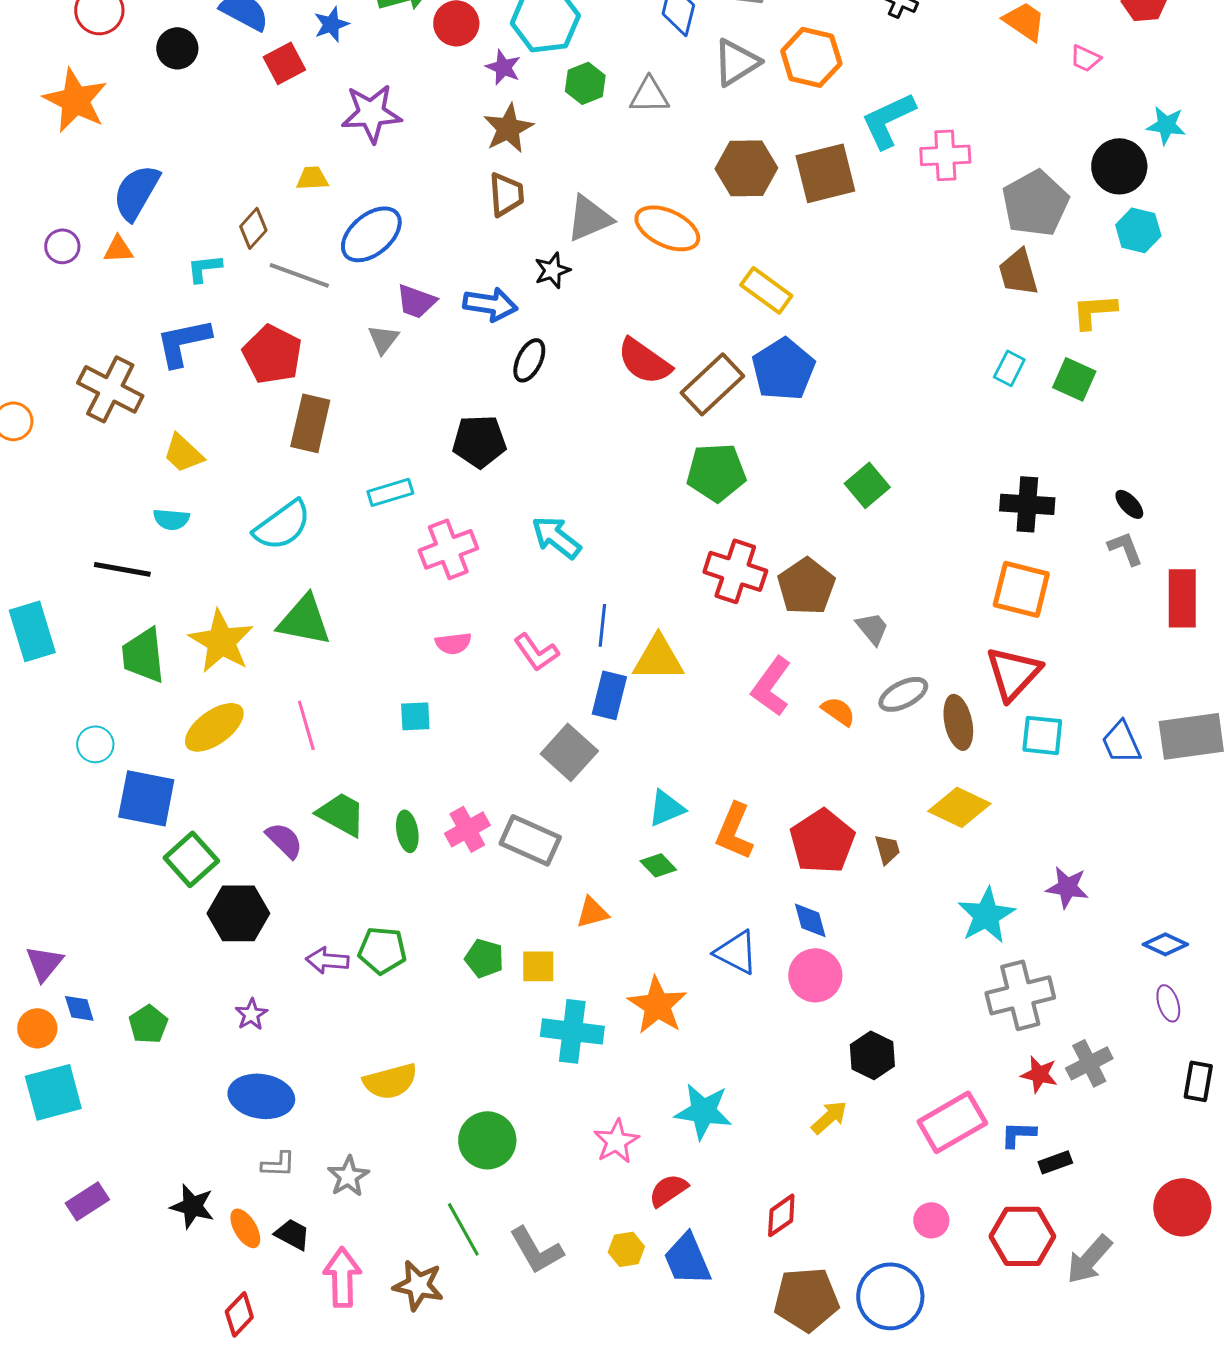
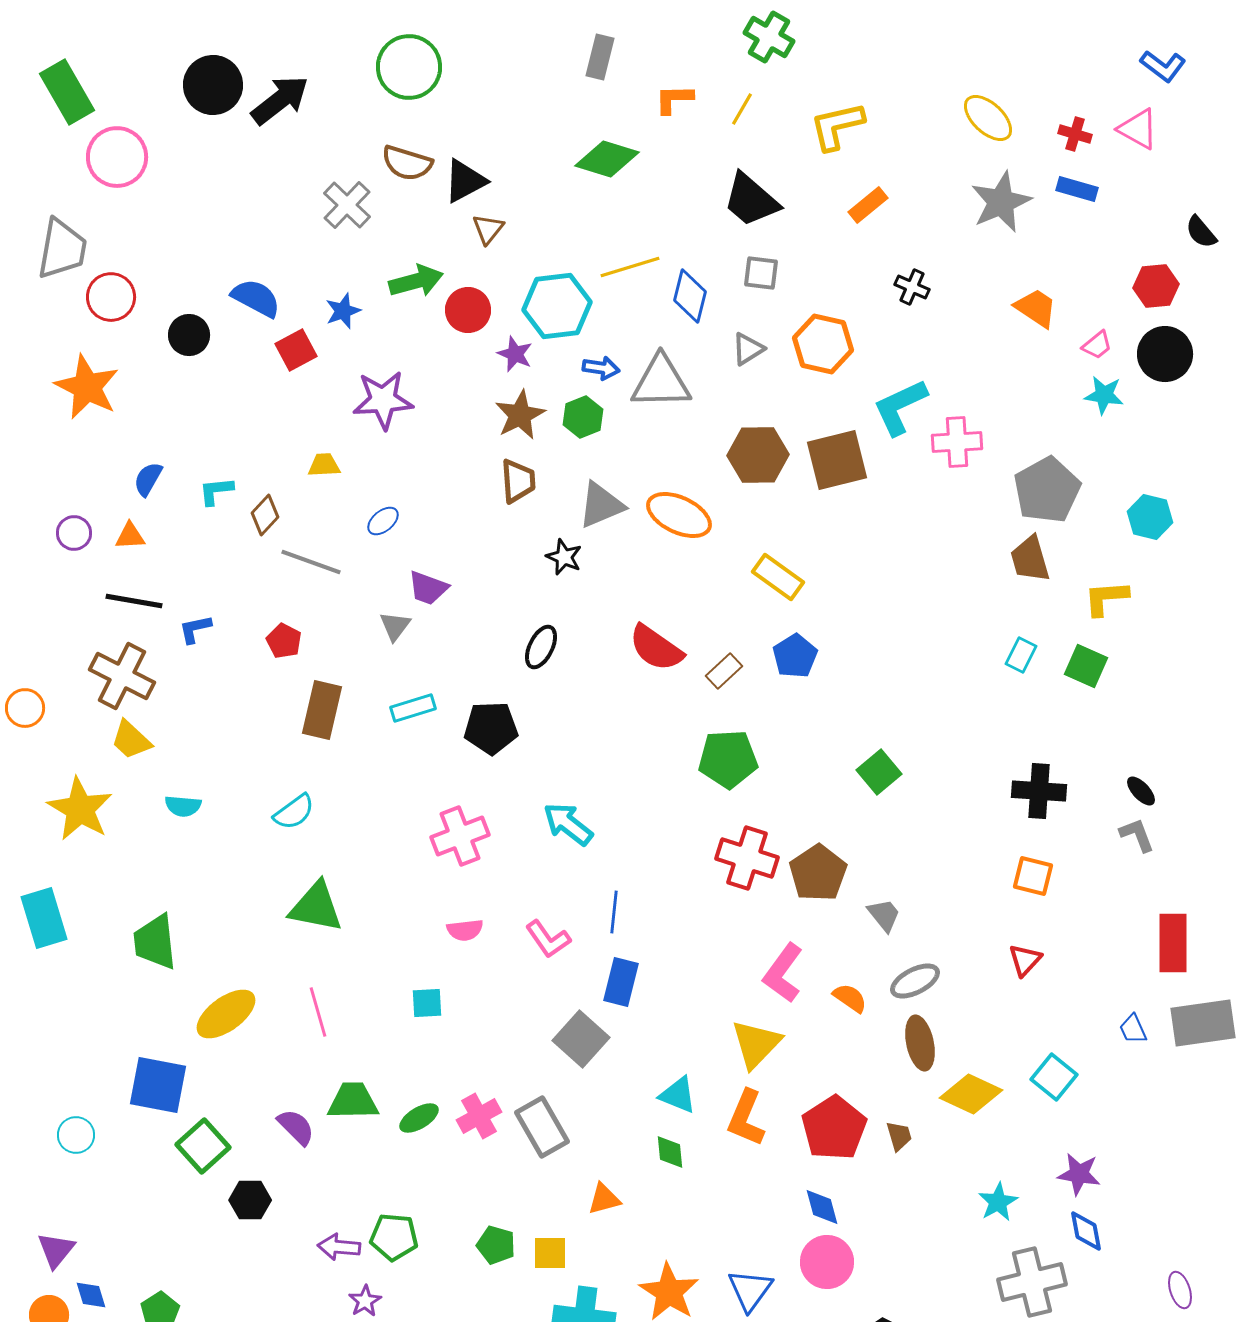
pink trapezoid: (1085, 58) -> (1097, 345), turned -64
gray triangle: (736, 62) -> (748, 349), size x0.7
green hexagon: (585, 83) -> (583, 417), moved
gray triangle: (649, 95) -> (661, 382), size x1.5
cyan star: (1166, 125) -> (1104, 395), moved
black circle: (1119, 166) -> (1165, 354), moved
blue semicircle: (136, 192) -> (148, 479), size x0.6
blue ellipse: (371, 234) -> (383, 521), size x0.5
cyan L-shape: (204, 268) -> (216, 491), moved
black star: (552, 270) -> (564, 557), turned -30
blue arrow: (490, 304) -> (601, 368), moved, size x0.7
blue L-shape: (183, 342) -> (195, 629), size x0.6
red pentagon: (272, 354) -> (284, 641), size x0.6
blue pentagon: (783, 369) -> (795, 656), size x0.7
brown rectangle: (712, 384) -> (724, 671), size x0.6
yellow trapezoid: (183, 453) -> (131, 740), moved
cyan rectangle: (390, 492) -> (413, 708), moved
cyan semicircle: (282, 525) -> (294, 812), size x0.7
black line: (122, 569) -> (134, 601), moved
orange square: (1021, 589) -> (1033, 876), size x0.7
red rectangle: (1182, 598) -> (1173, 943), moved
yellow star: (221, 641) -> (80, 809), moved
yellow triangle: (658, 658) -> (756, 1044), moved, turned -46
red triangle: (1013, 673) -> (1025, 960), size x0.6
brown ellipse: (958, 722) -> (920, 1043), moved
cyan square: (1042, 735) -> (1054, 1077), moved, turned 33
blue trapezoid: (1121, 742) -> (1133, 1029), size x0.7
cyan circle: (95, 744) -> (76, 1135), moved
cyan triangle: (666, 808) -> (678, 1095), turned 45
green trapezoid: (341, 814) -> (353, 1101), turned -30
green ellipse: (407, 831) -> (419, 1118), turned 69
gray rectangle: (530, 840) -> (542, 1127), turned 36
green diamond: (658, 865) -> (670, 1152), turned 39
black hexagon: (238, 913) -> (250, 1200), size x0.7
cyan star: (986, 915) -> (998, 1202), size x0.7
blue diamond: (1165, 944) -> (1086, 1231), moved, turned 54
blue triangle: (736, 952) -> (750, 1290), moved, turned 39
purple star: (251, 1014) -> (365, 1301), moved

